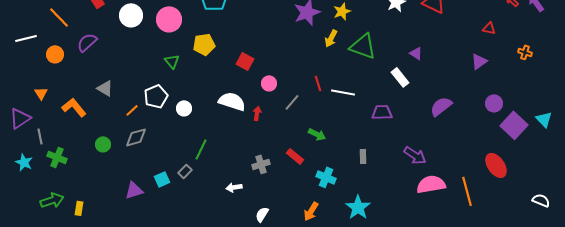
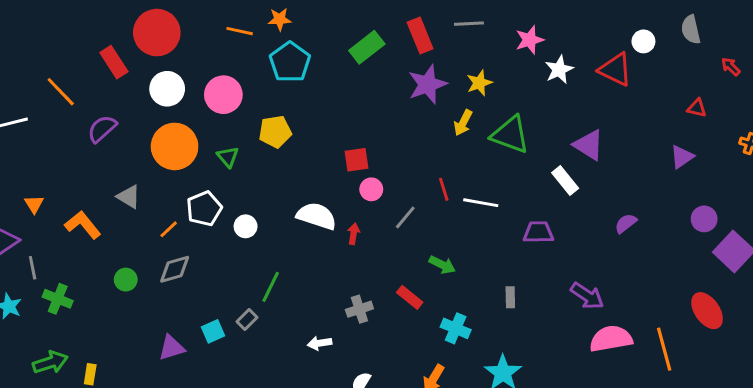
purple triangle: (416, 53) -> (589, 145), size x1.6
orange circle: (55, 54) -> (175, 146), moved, size x1.8
red square: (245, 61) -> (356, 160), moved, turned -36
purple semicircle: (441, 106) -> (626, 223), size x0.7

